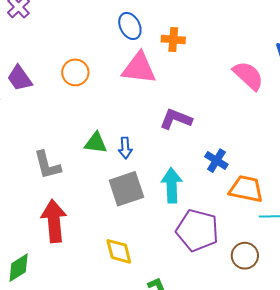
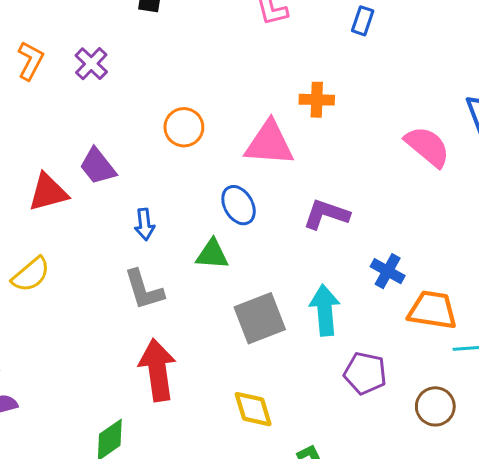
blue ellipse: (130, 26) -> (239, 205), moved
orange circle: (75, 72) -> (184, 127), moved
blue arrow: (125, 148) -> (145, 224), moved
purple pentagon: (197, 230) -> (365, 373), size x0.7

